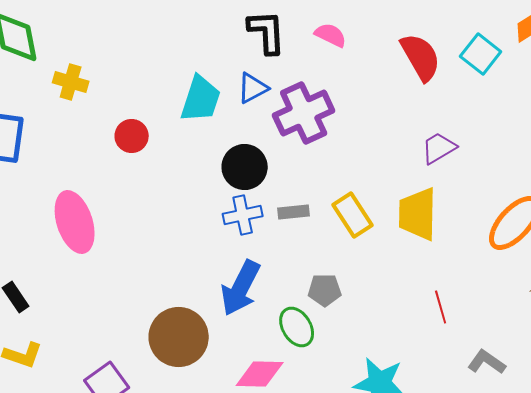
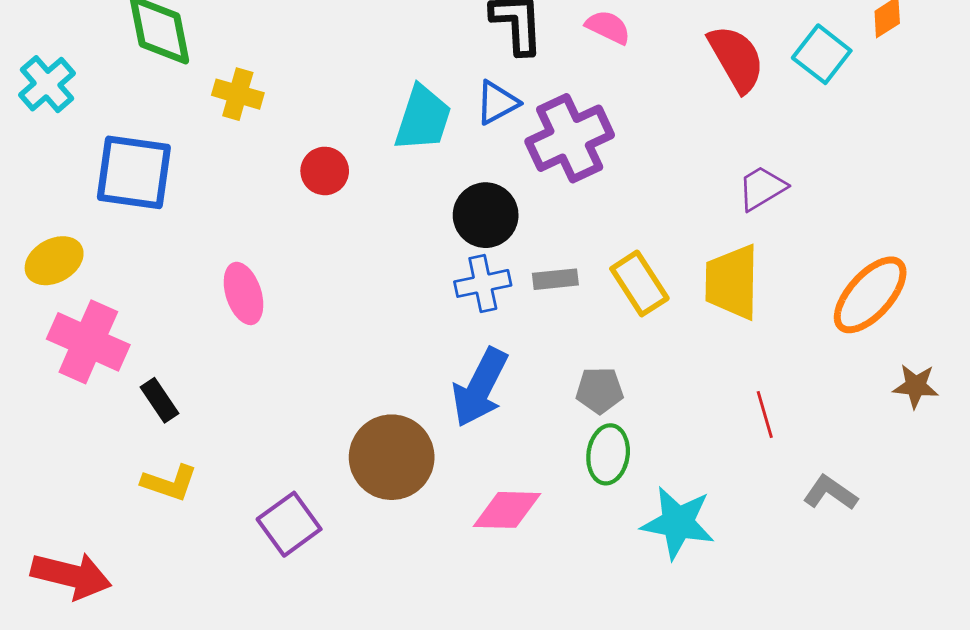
pink ellipse: (75, 222) -> (244, 293), size x0.7
green ellipse: (297, 327) -> (608, 454), moved, turned 39

